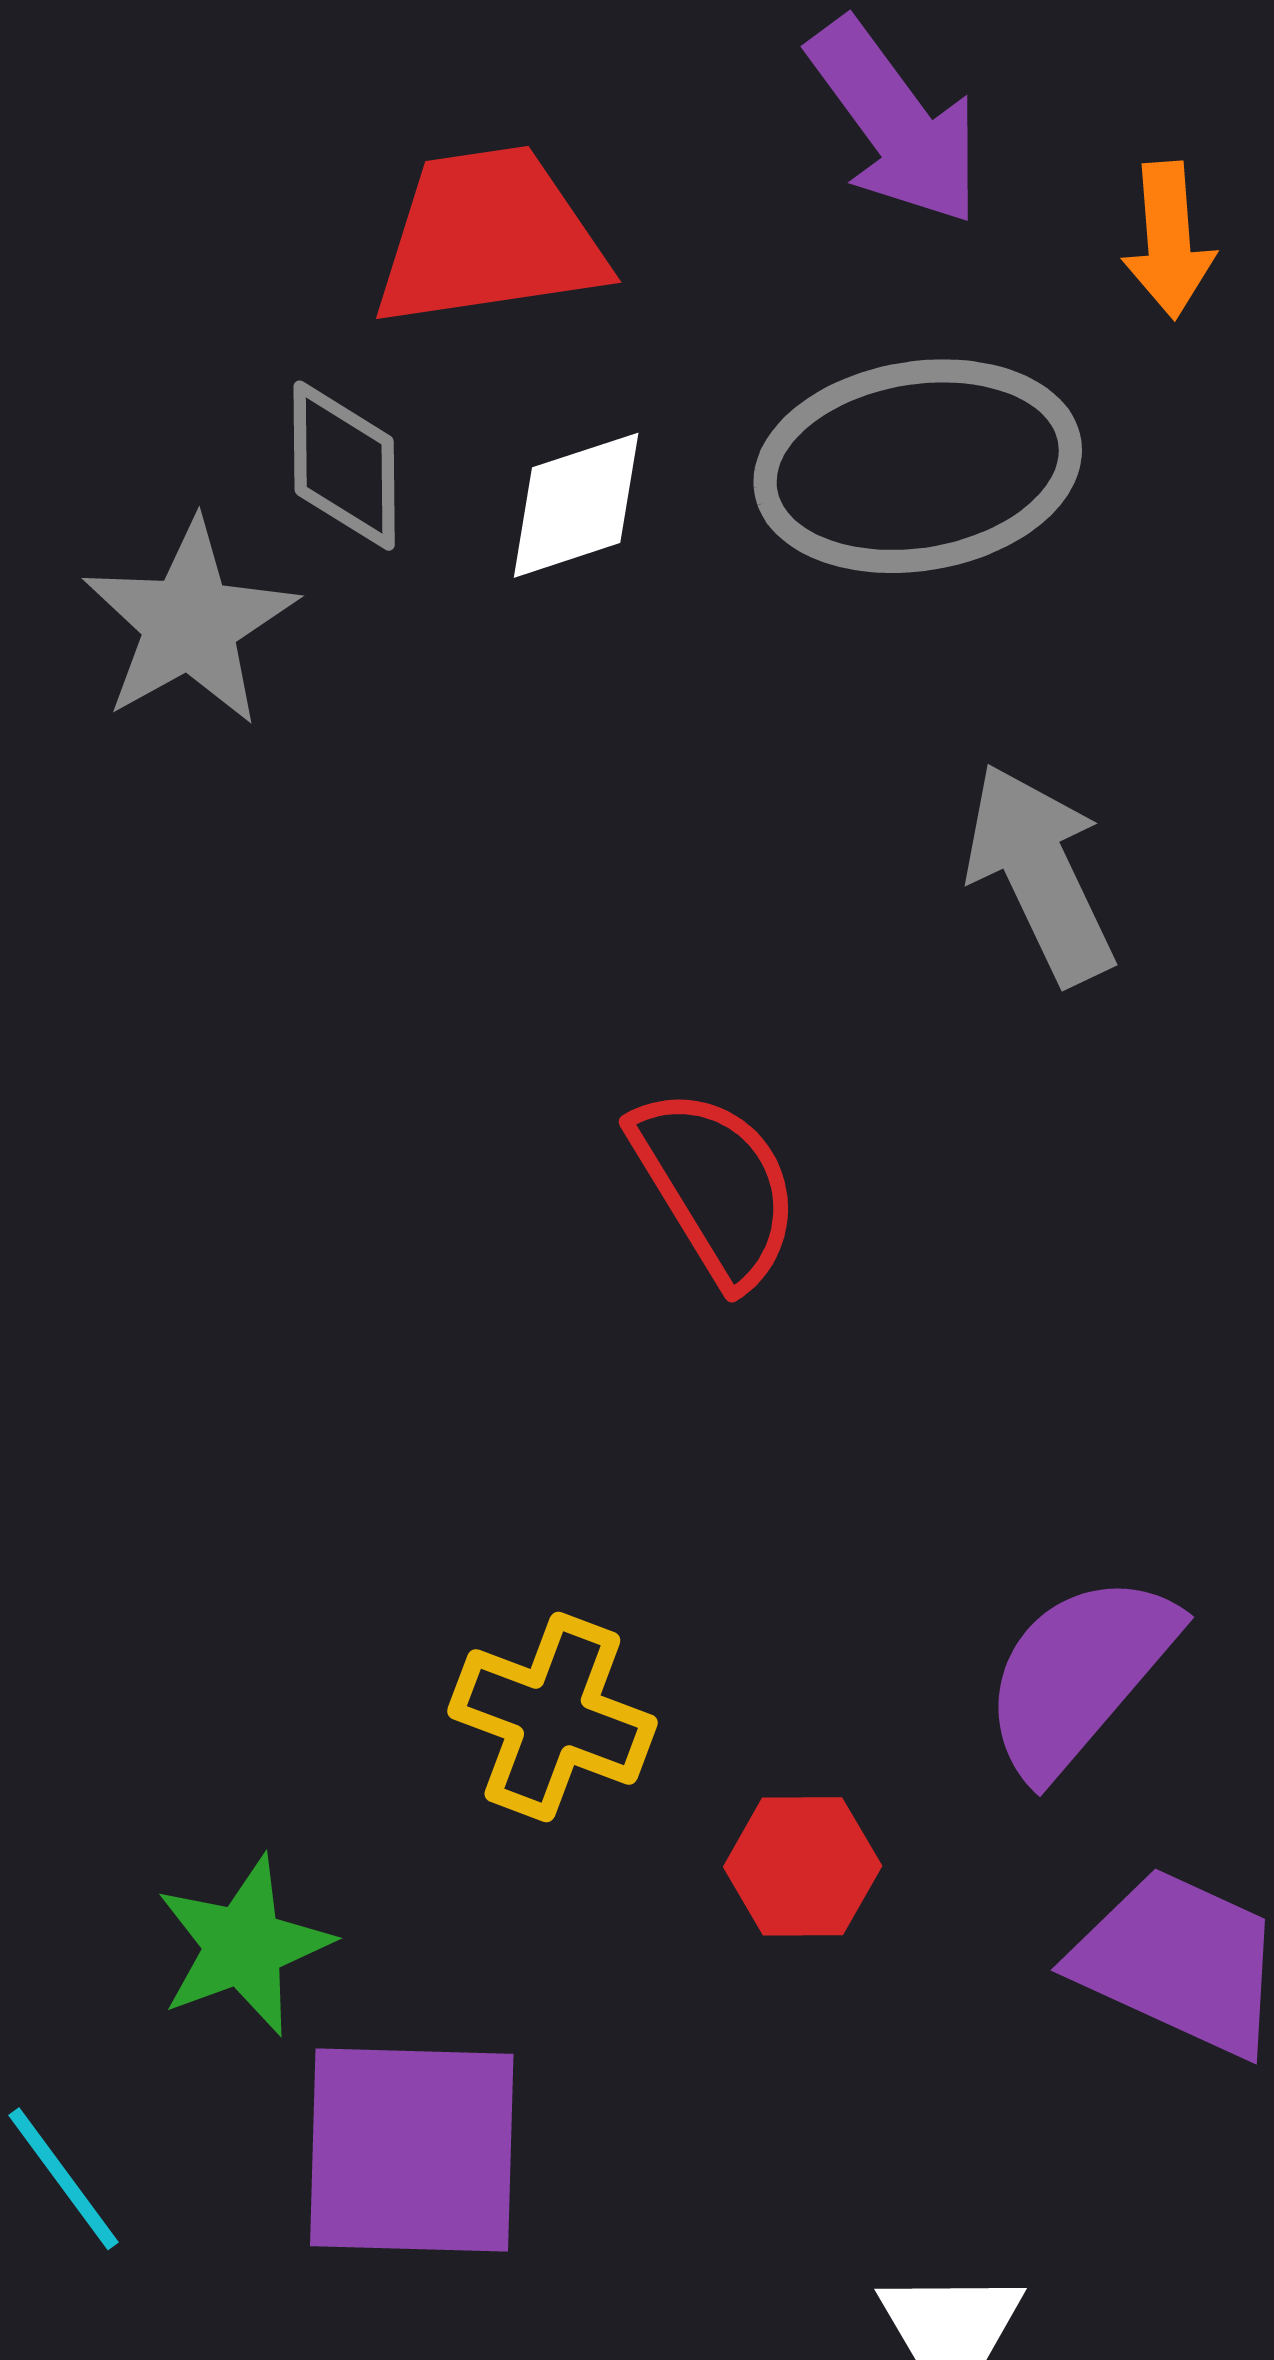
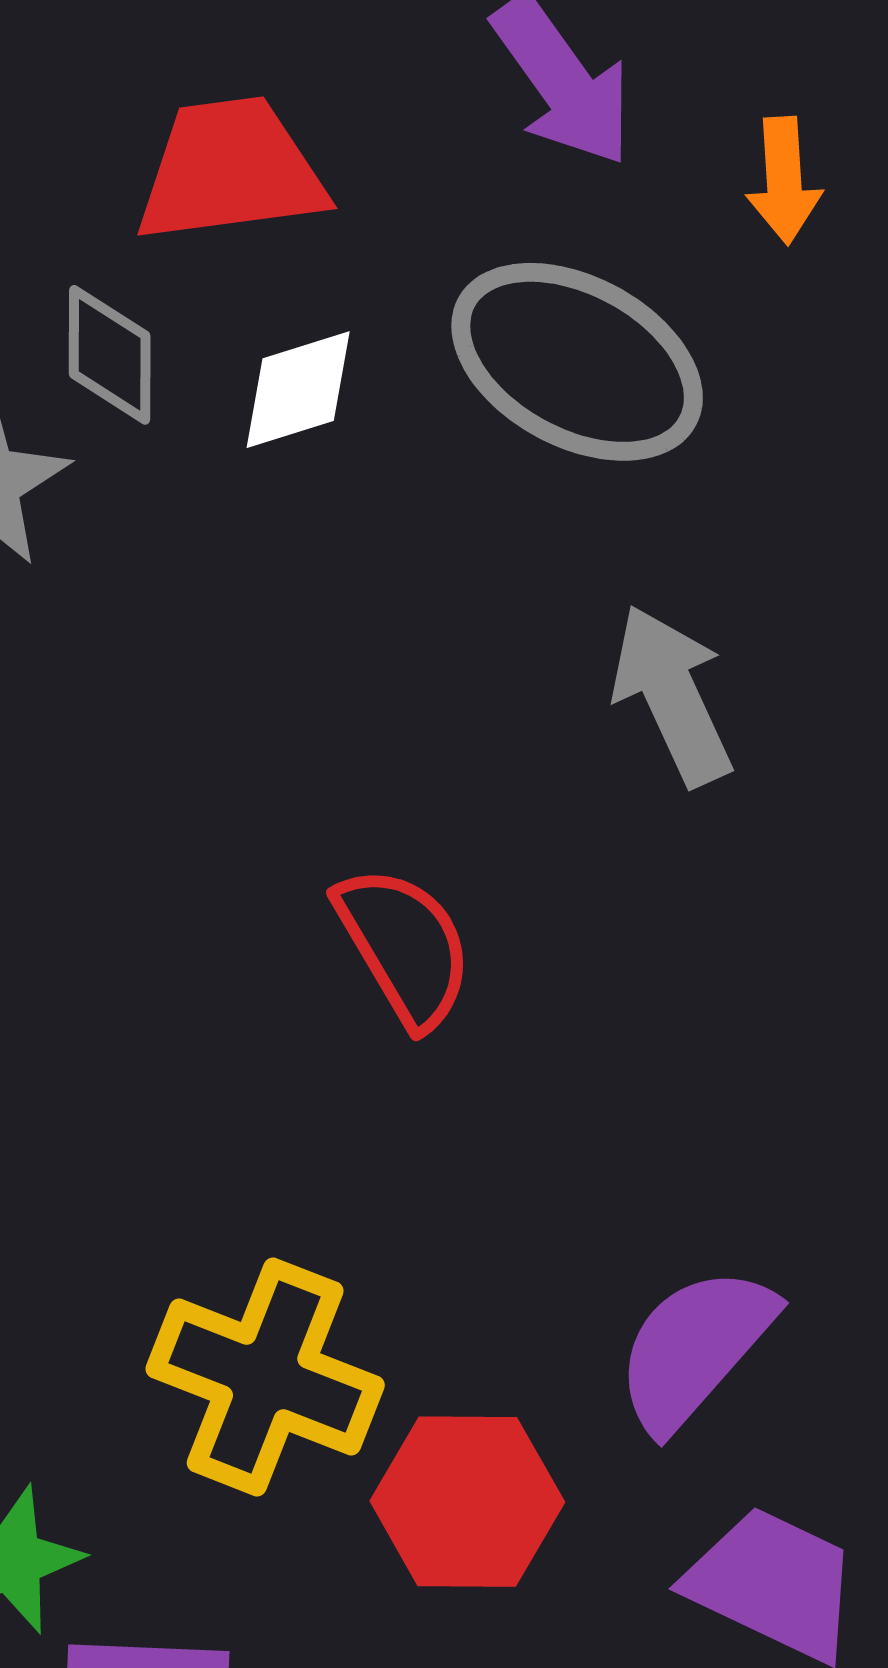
gray ellipse: (918, 466) -> (577, 362), turned 37
yellow cross: (552, 1717) -> (265, 1377), size x1.4
red hexagon: (803, 1866) -> (467, 1502), size x1.5

